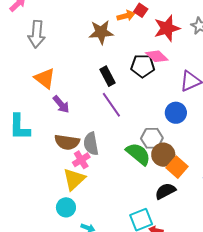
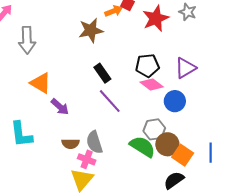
pink diamond: (157, 56) -> (152, 84), moved
black pentagon: (143, 66) -> (147, 66), moved
brown semicircle: (67, 142) -> (70, 144), size x0.7
pink cross: (81, 160) -> (87, 159), turned -30

